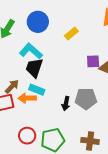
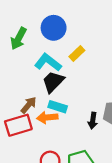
yellow rectangle: (71, 33) -> (77, 53), moved
black trapezoid: (34, 68) -> (53, 82), turned 30

